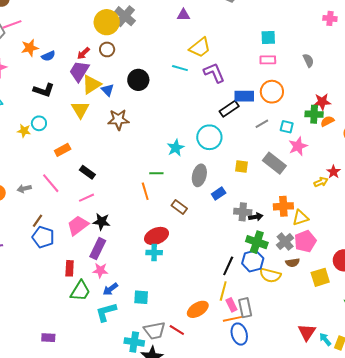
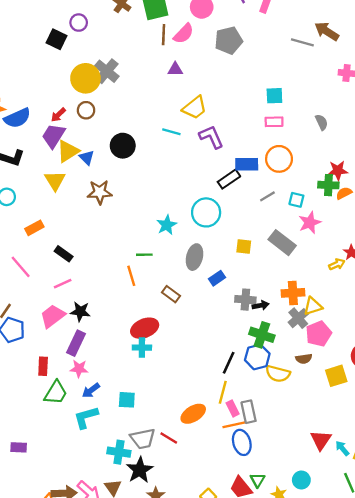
blue semicircle: (48, 56) -> (17, 118), size x1.6
gray cross: (285, 242) -> (298, 318), moved

